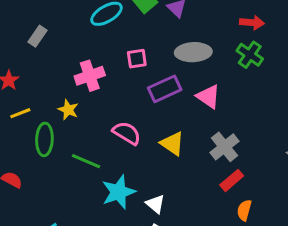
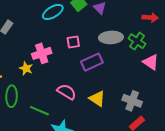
green cross: (250, 55) -> (137, 41), moved
pink triangle: (208, 97) -> (151, 62), moved
yellow star: (68, 110) -> (26, 68), moved
gray cross: (224, 147) -> (132, 101), turned -30

